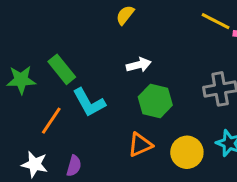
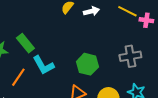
white arrow: (139, 65) -> (91, 11), moved

